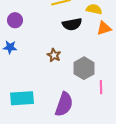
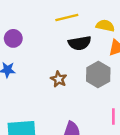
gray hexagon: (84, 68) -> (98, 75), moved

